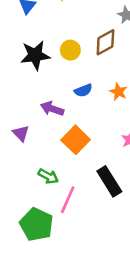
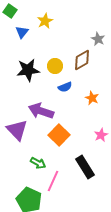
blue semicircle: (83, 90) -> (65, 87), moved
purple arrow: (52, 109) -> (41, 111), size x1.4
purple triangle: (21, 133) -> (17, 130), size x1.6

